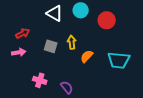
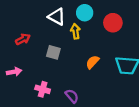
yellow arrow: (72, 42) -> (75, 31), moved
pink arrow: (19, 52) -> (14, 72), moved

